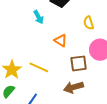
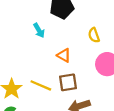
brown square: (79, 63) -> (68, 82), moved

